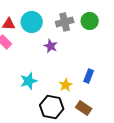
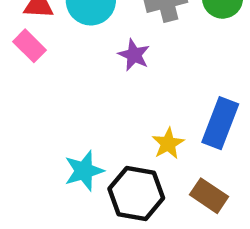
blue rectangle: (89, 76) -> (220, 123), size x1.5
cyan star: (29, 81) -> (84, 171), moved

